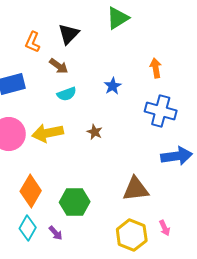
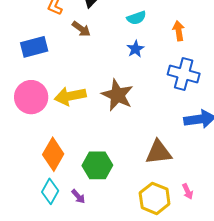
cyan semicircle: (67, 94) -> (136, 18), moved
brown star: (95, 132) -> (117, 95), size x2.0

